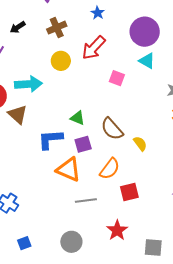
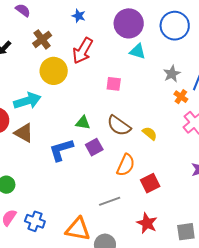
yellow circle: (61, 61) -> (54, 71), size x1.4
pink square: (117, 78) -> (114, 84), moved
orange triangle: (69, 169) -> (78, 229), moved

